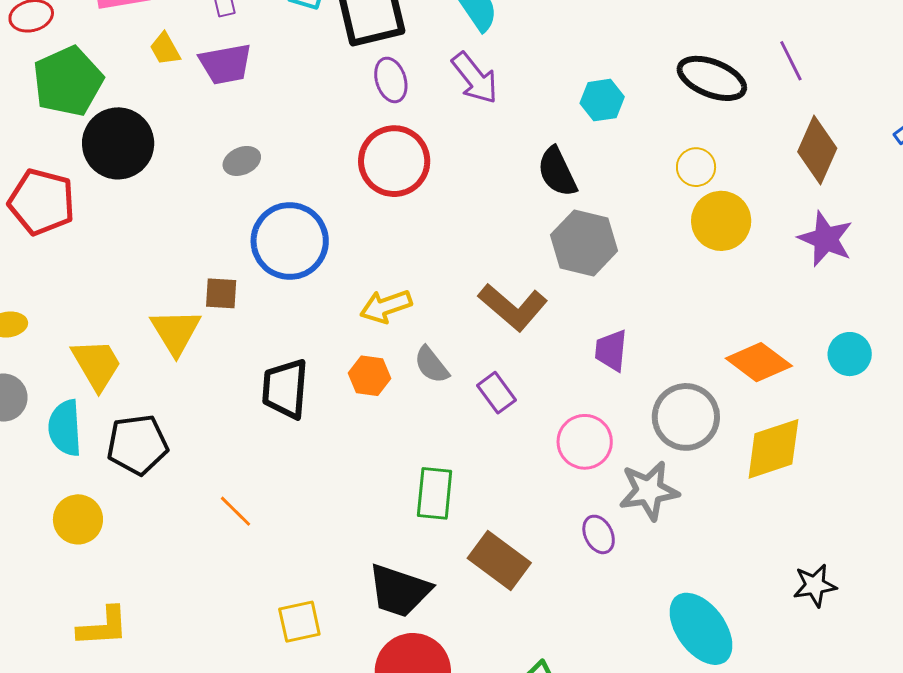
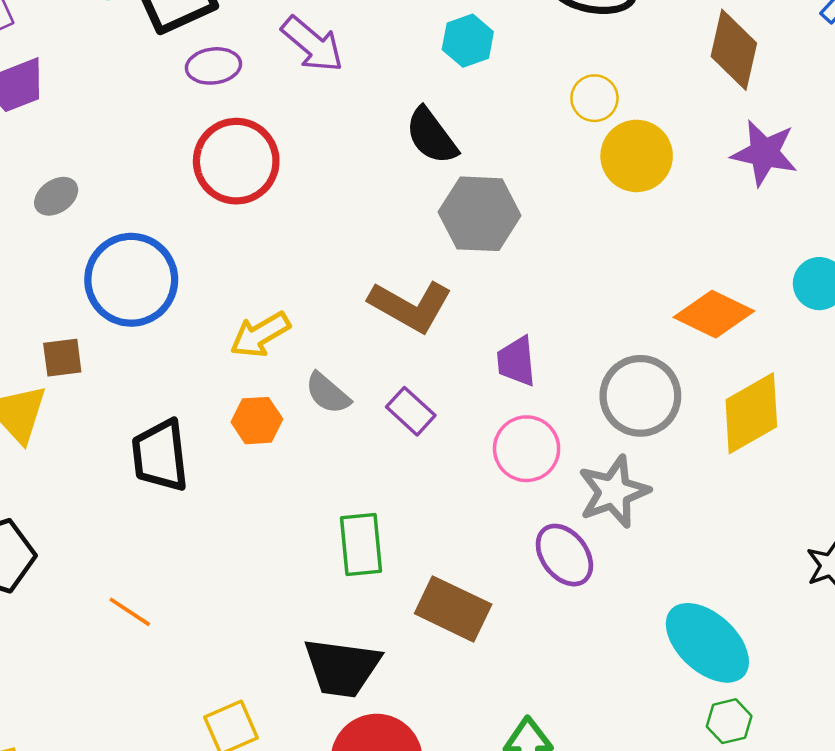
purple ellipse: (391, 80) -> (213, 66), turned -69
purple trapezoid: (611, 350) -> (516, 361), moved
purple ellipse: (599, 534) -> (564, 555), size x1.4

